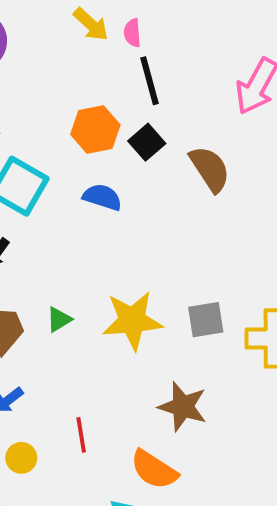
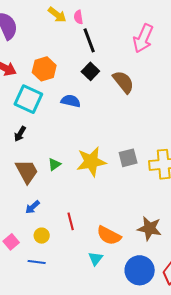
orange hexagon: (95, 130) -> (44, 69), moved
brown star: (183, 407) -> (149, 228), moved

